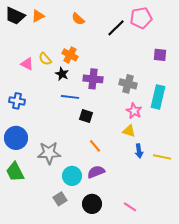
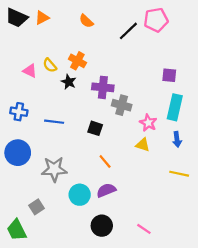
purple square: (160, 55) -> (169, 75), moved
gray cross: (128, 84) -> (122, 105), moved
blue line: (70, 97) -> (54, 122), moved
blue arrow: (139, 151) -> (177, 139), moved
green trapezoid: (15, 172) -> (17, 230), moved
gray square: (60, 199) -> (36, 207), moved

